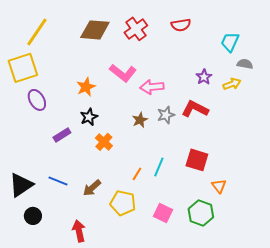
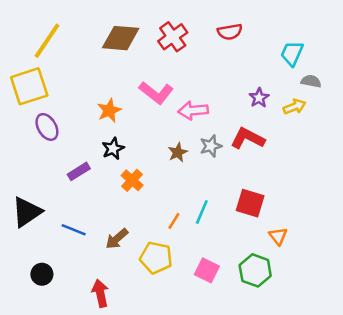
black triangle: (21, 185) -> (27, 212), moved

